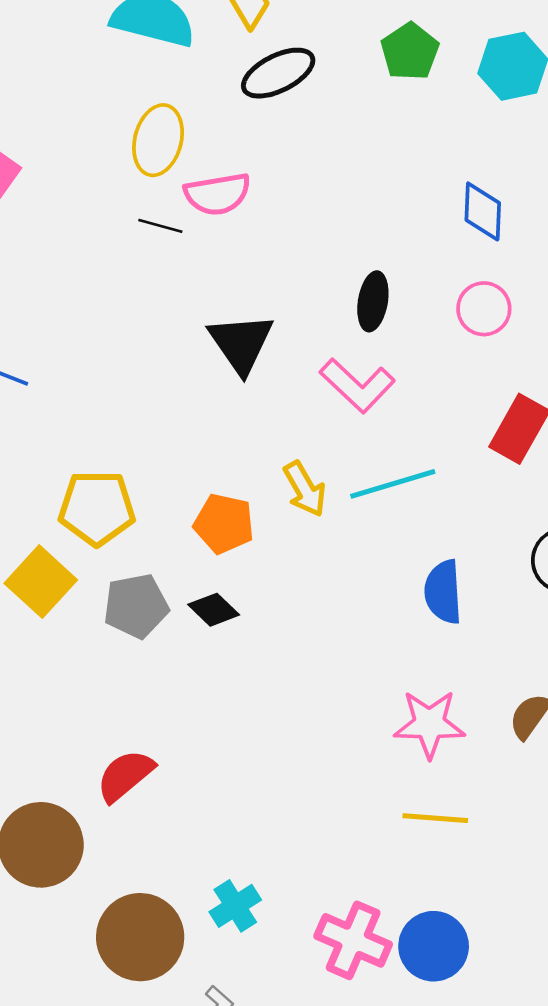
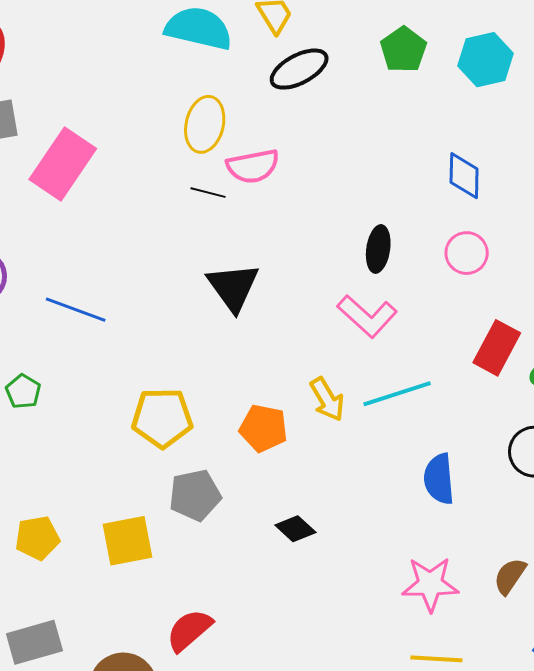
black triangle: (241, 343) -> (233, 287), moved
yellow square: (41, 582) -> (127, 541), moved, turned 38
black diamond: (214, 610) -> (295, 529), moved

